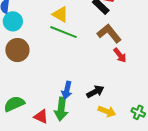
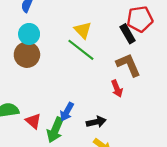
cyan circle: (13, 21) -> (29, 34), moved
red arrow: (120, 55) -> (117, 89), moved
red triangle: (41, 117) -> (33, 121), moved

